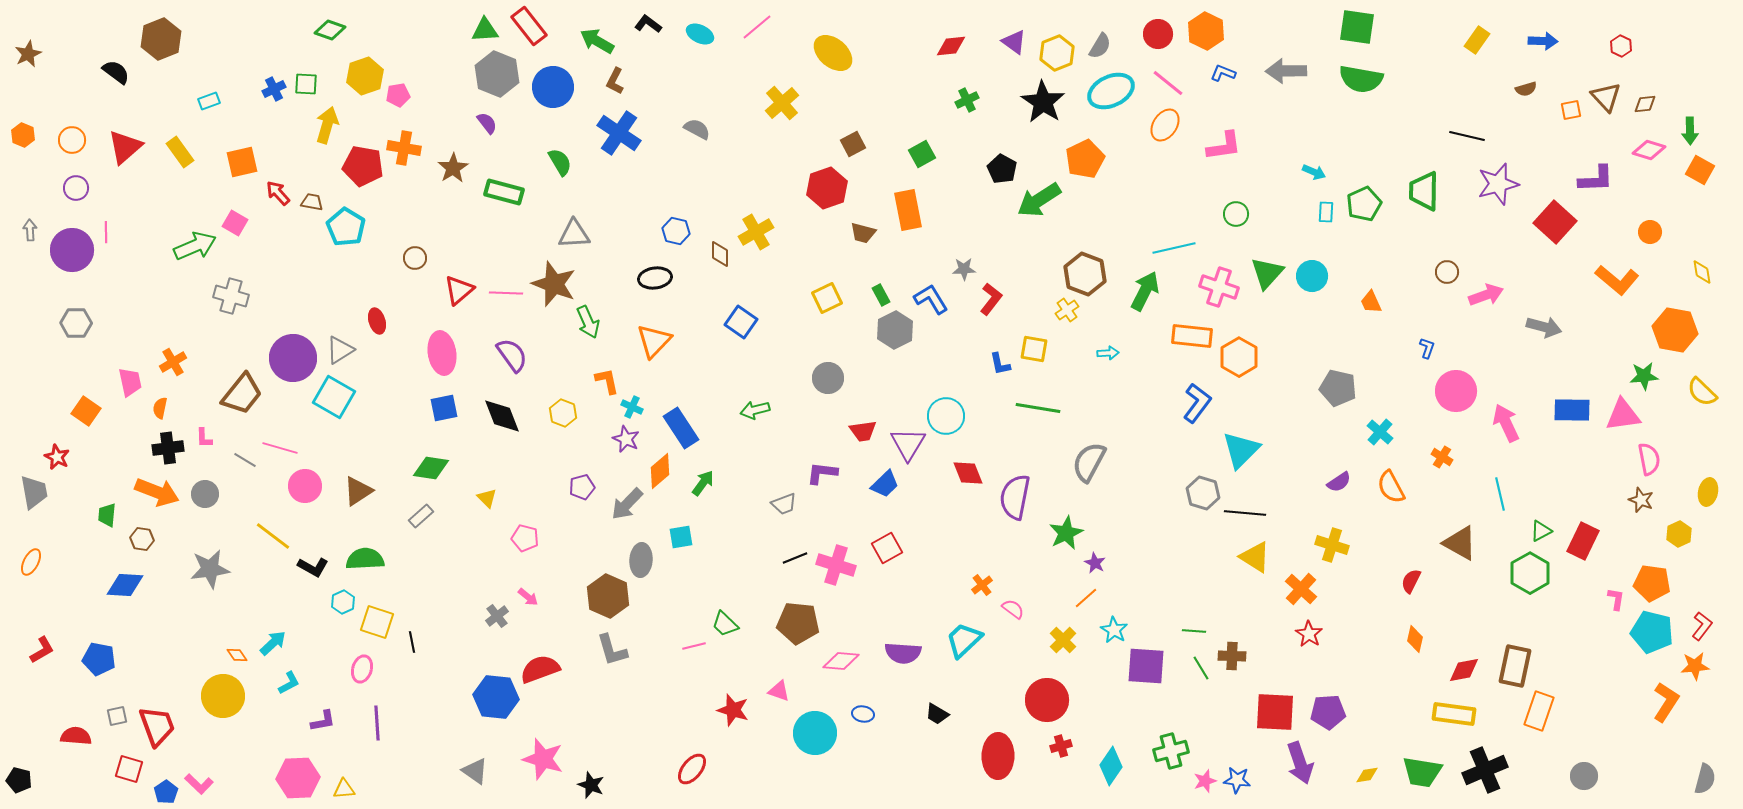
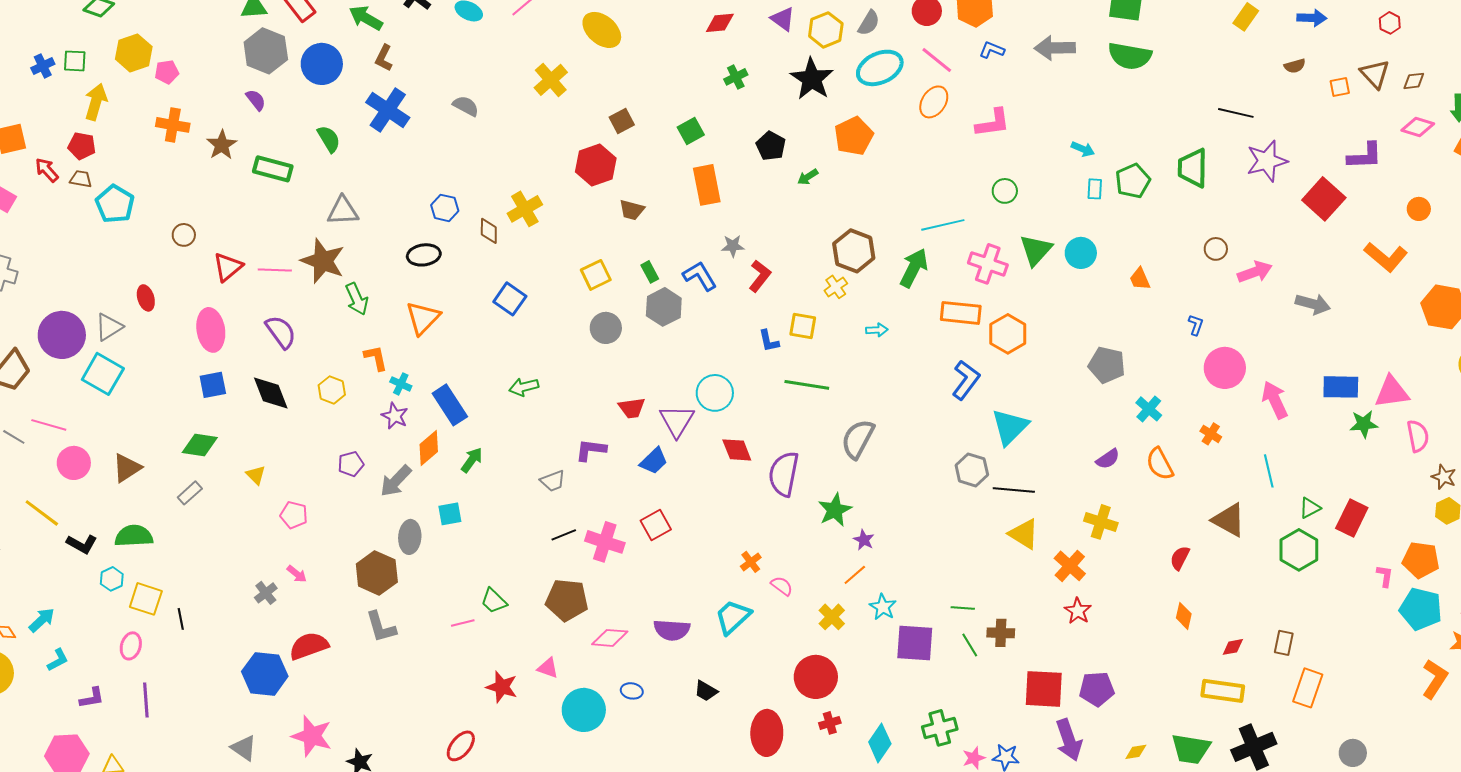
red pentagon: (363, 166) -> (82, 146), moved, size x0.7
green arrow: (1039, 200) -> (808, 177), size x0.5
orange rectangle: (908, 210) -> (707, 185), moved
green star: (1644, 376) -> (1364, 424), moved
gray circle: (828, 378) -> (606, 328), moved
brown star: (1641, 500) -> (1444, 477), moved
brown rectangle: (1515, 666) -> (1284, 643), size x0.6
red diamond: (1464, 670) -> (1233, 647), size x0.7

